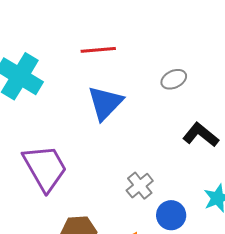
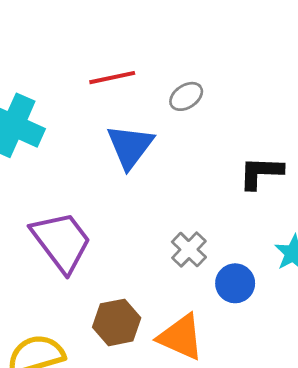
gray ellipse: (174, 79) -> (186, 96), moved
black L-shape: (201, 135) -> (261, 173), turned -30

